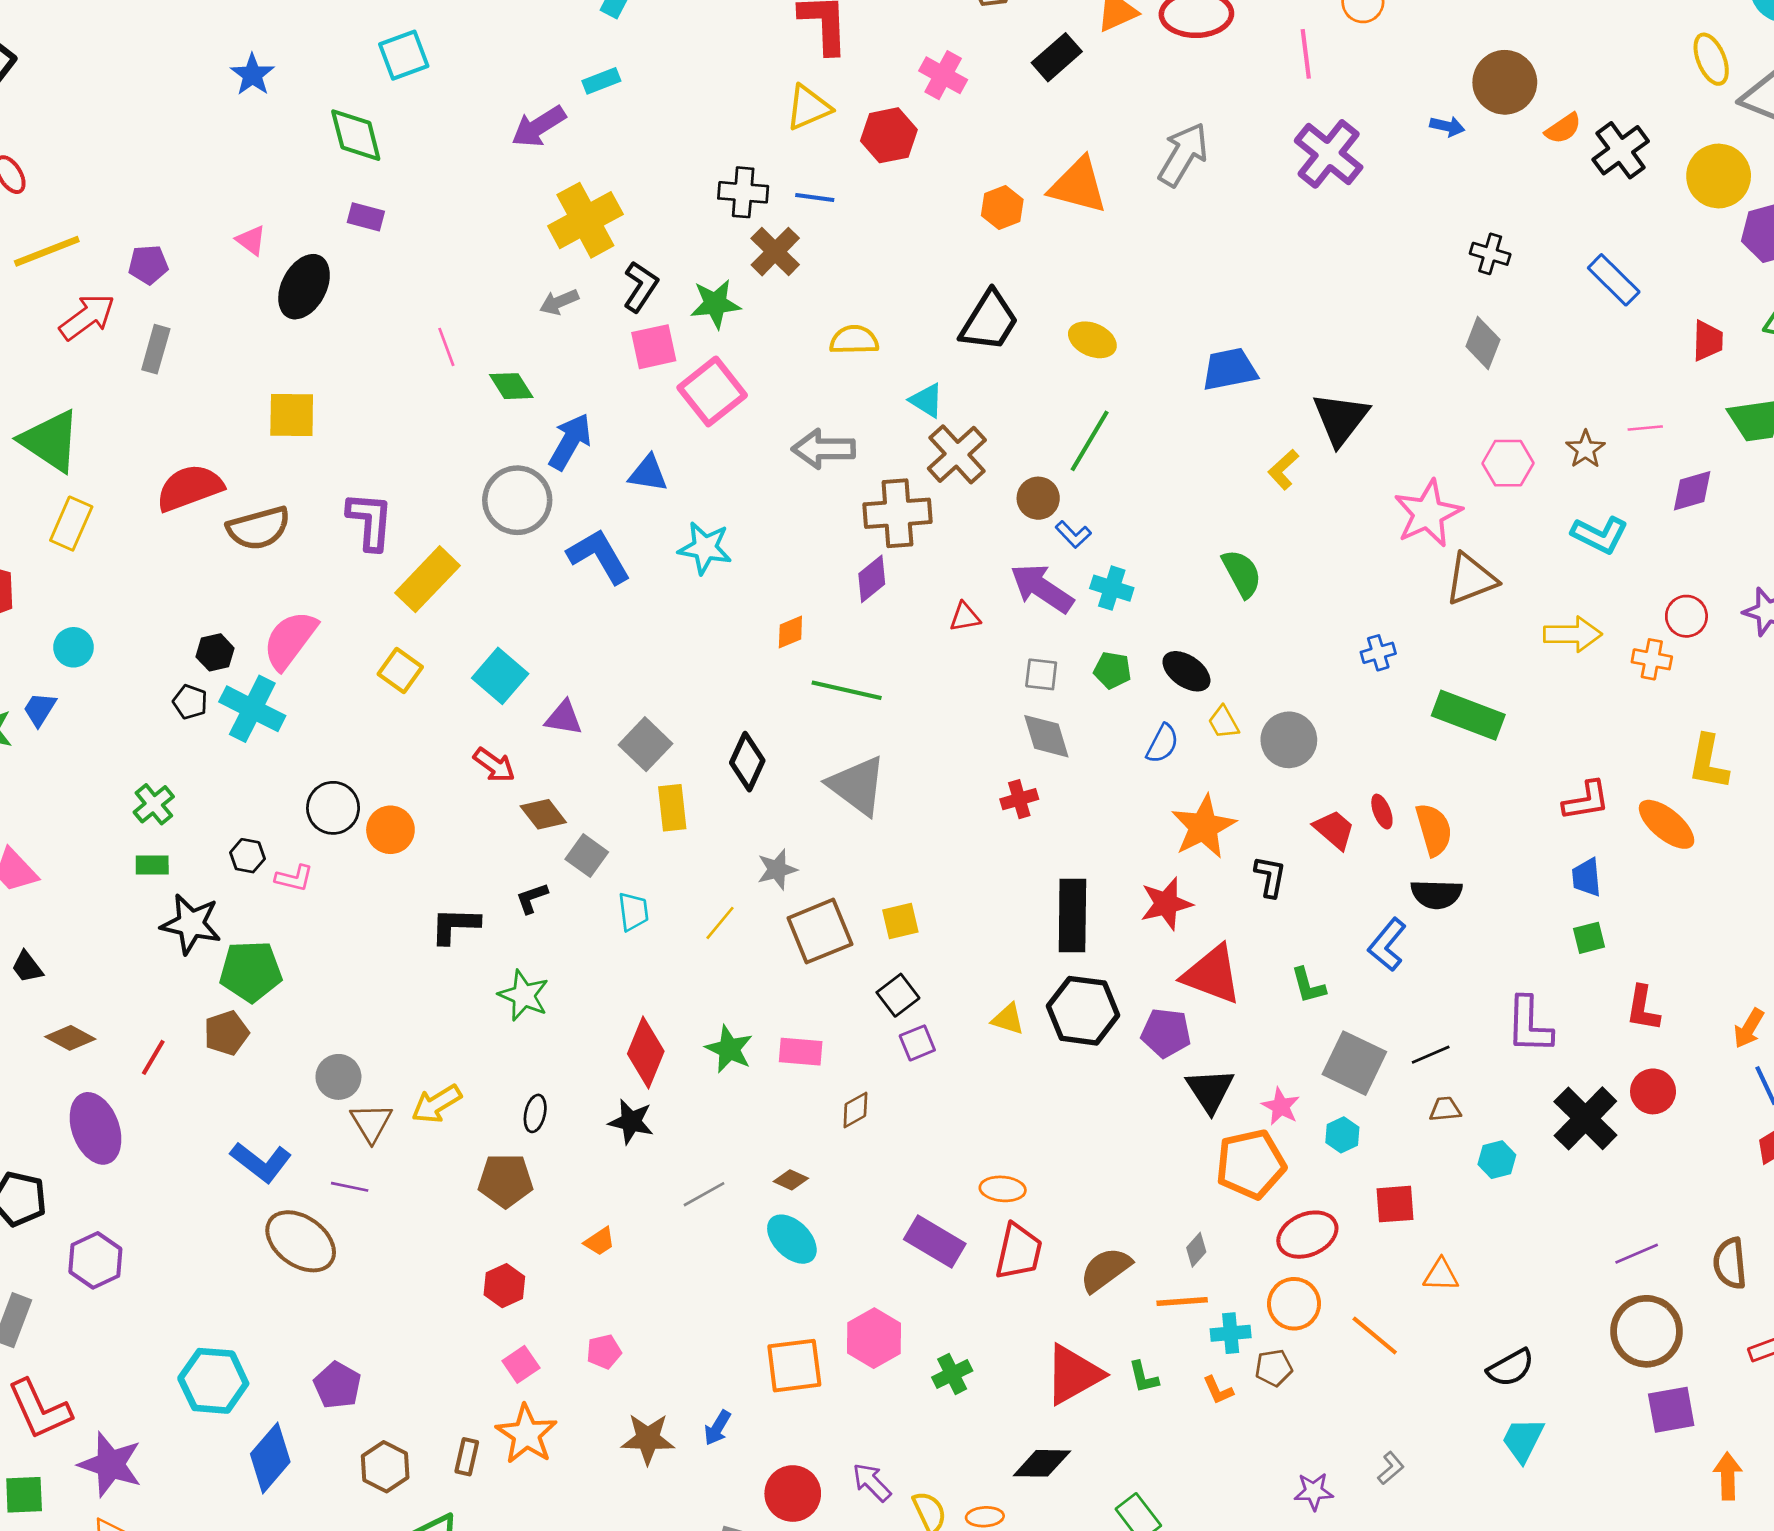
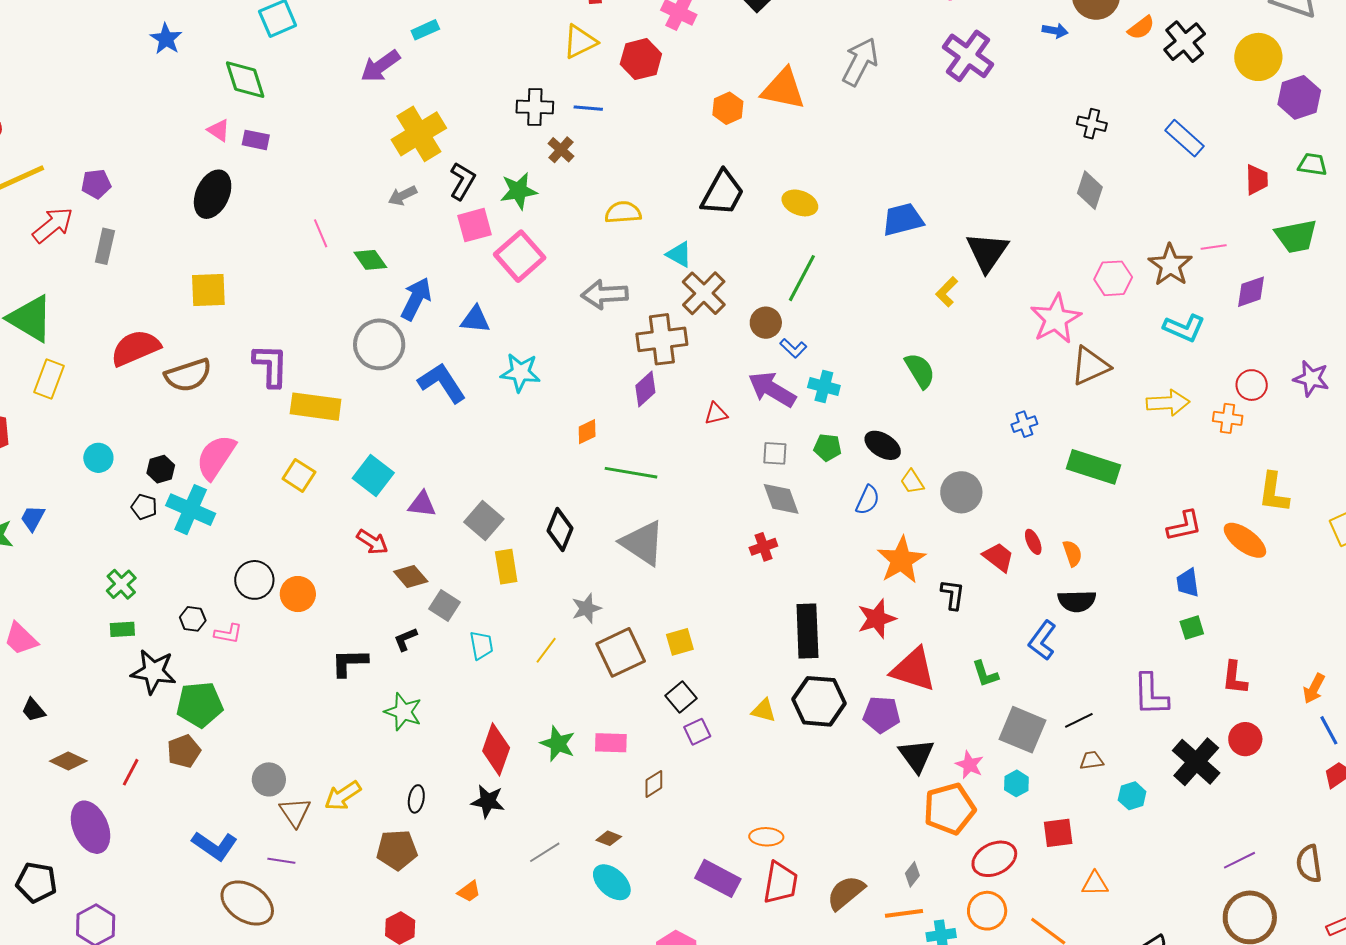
pink triangle: (251, 240) -> (219, 130), moved
brown cross: (775, 252) -> (561, 150), size x0.7
brown star: (1585, 449) -> (1170, 265), size x1.5
yellow rectangle: (428, 579) -> (316, 407), turned 57
cyan circle: (73, 647) -> (98, 458), moved
orange semicircle: (1434, 830) -> (1072, 553), size x0.7

